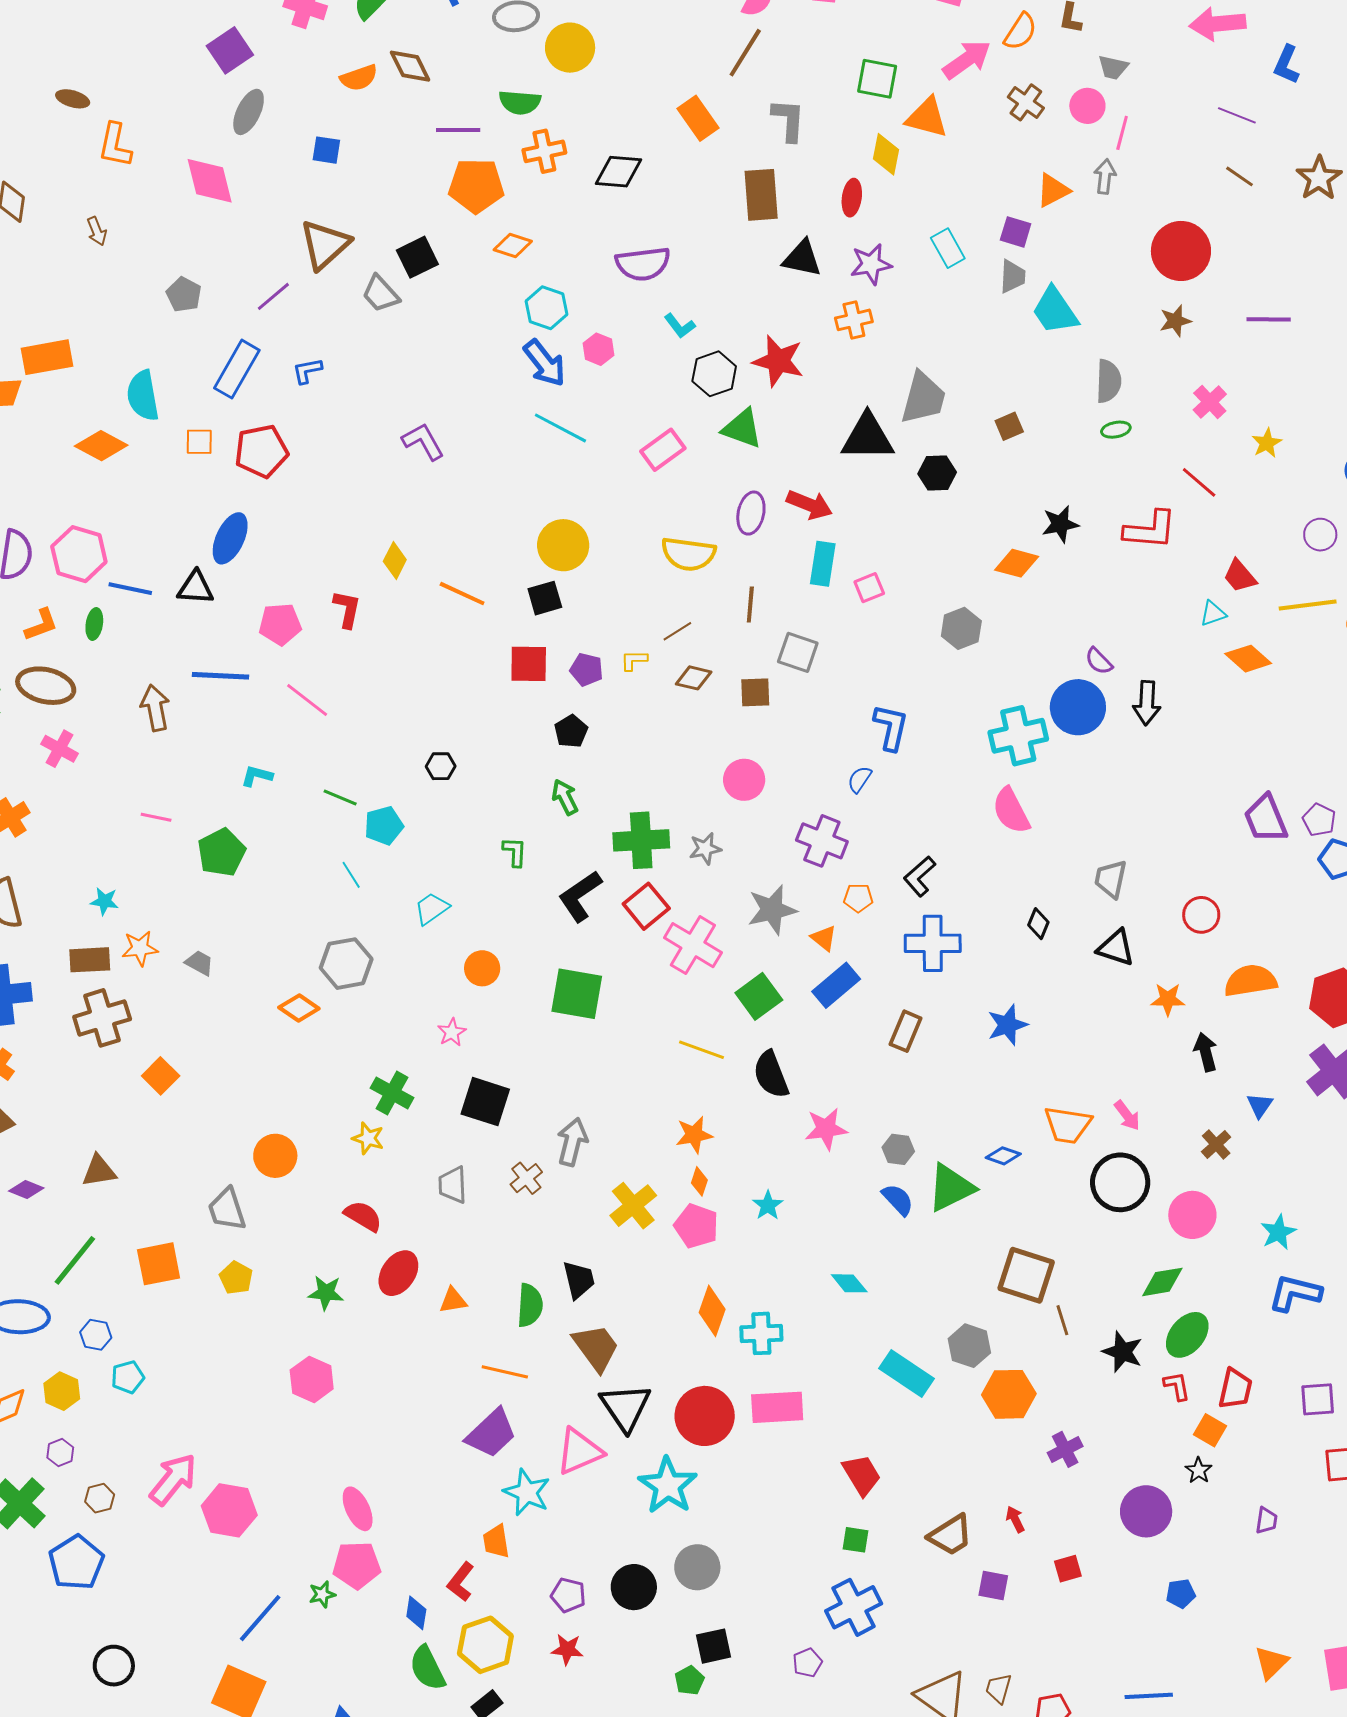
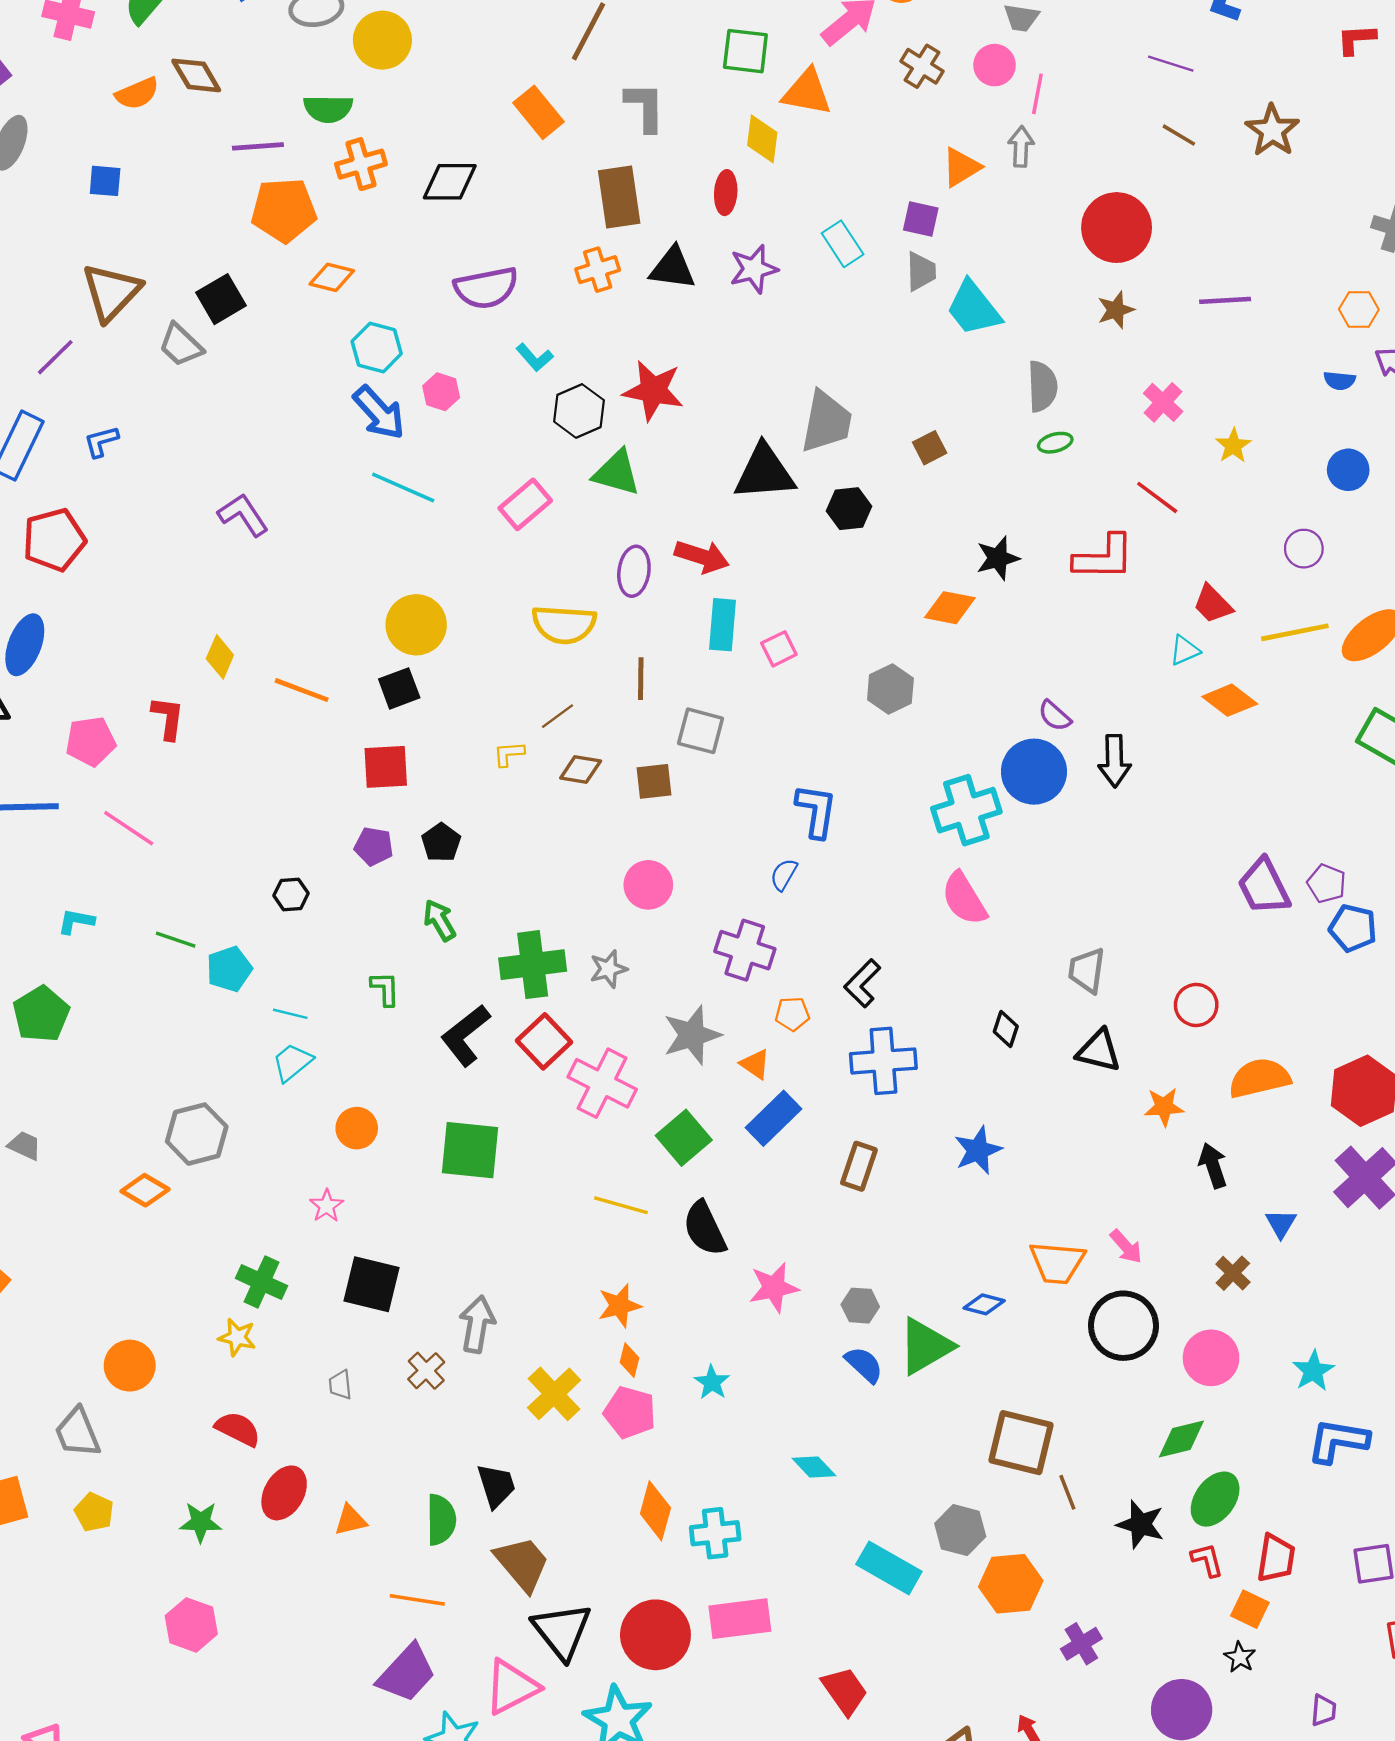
orange cross: (854, 320) -> (598, 270), moved
purple pentagon: (586, 670) -> (374, 846), moved
cyan line: (351, 875) -> (290, 1014), moved, turned -40
gray trapezoid: (453, 1185) -> (340, 1385), size x0.7

